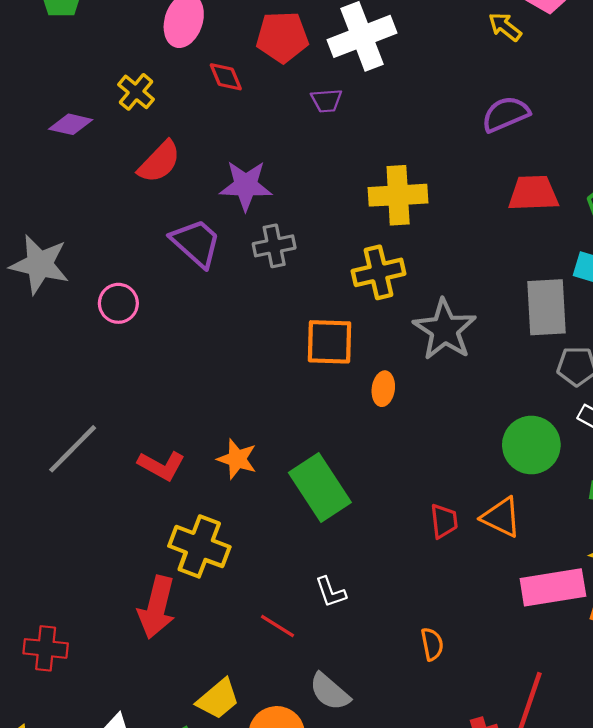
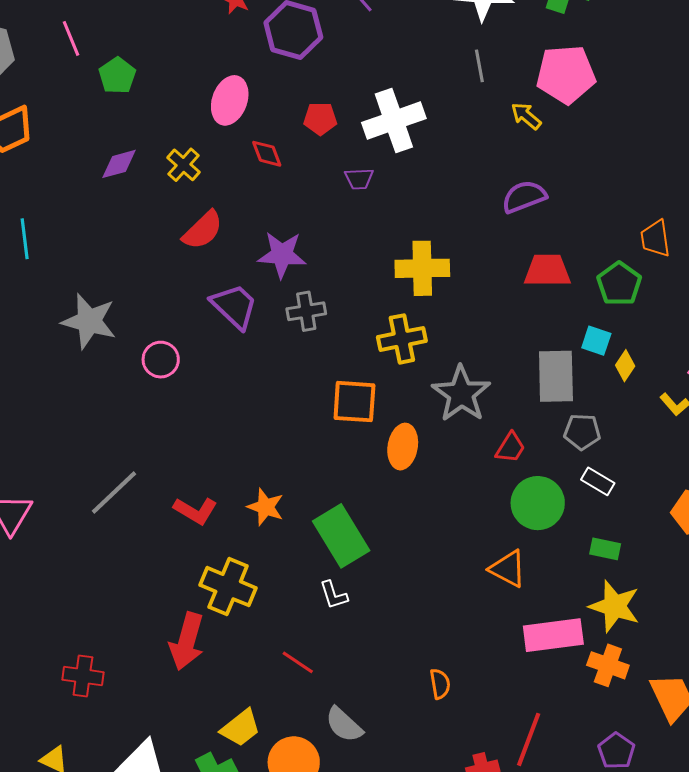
red pentagon: (282, 37) -> (320, 119), size x0.7
purple diamond: (71, 124) -> (119, 164), moved, turned -30
orange ellipse: (383, 389) -> (403, 447), size x1.4
red trapezoid: (444, 521) -> (510, 448), moved, turned 36
white L-shape: (331, 592) -> (334, 595), moved

